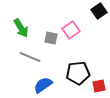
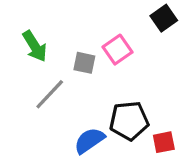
gray line: (30, 57) -> (50, 94), turned -70
blue semicircle: (43, 85) -> (89, 141), moved

